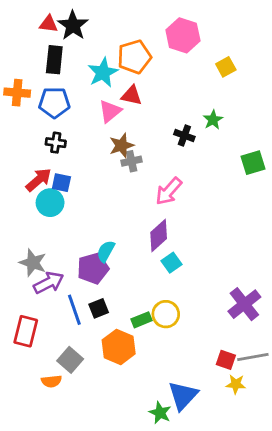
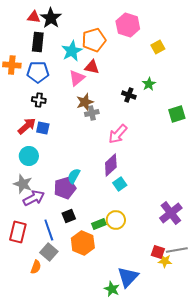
cyan circle: (50, 203) -> (29, 156), moved
blue line: (74, 310) -> (49, 230), moved
orange semicircle: (51, 381) -> (36, 267), turned -64
yellow star: (236, 384) -> (165, 261), moved

